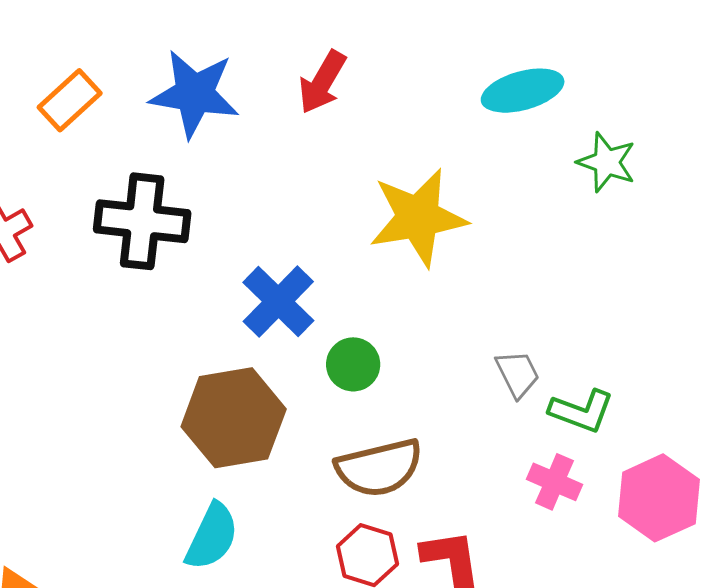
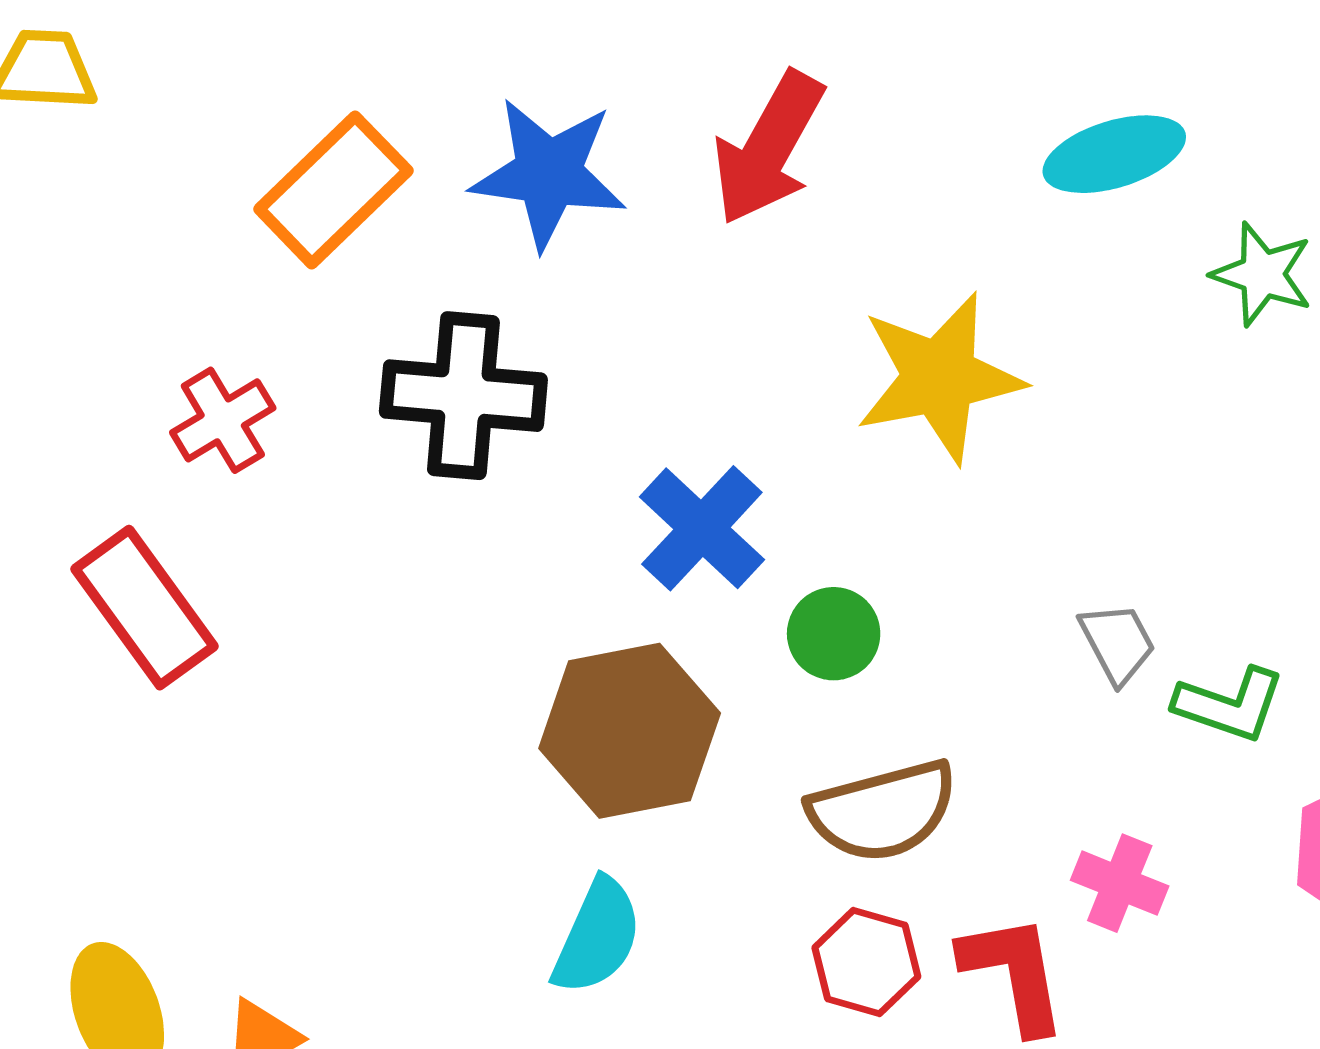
red arrow: (322, 82) -> (768, 148), size x1.4
orange rectangle: (70, 100) -> (333, 190), size x1.4
pink cross: (554, 482) -> (1120, 883), moved

